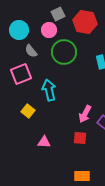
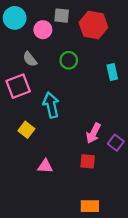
gray square: (58, 14) -> (62, 16), turned 32
cyan circle: (19, 30) -> (15, 18), moved
pink circle: (49, 30) -> (43, 30), moved
green circle: (64, 52) -> (69, 60), size x0.6

